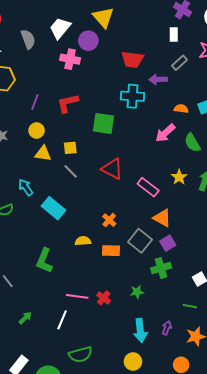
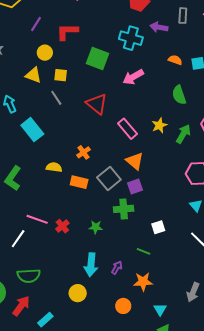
gray rectangle: (179, 63) -> (183, 16), turned -56
yellow circle: (37, 130) -> (45, 53), moved
pink arrow: (165, 133) -> (133, 77), moved

